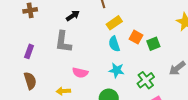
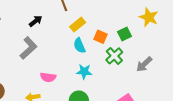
gray L-shape: (63, 42) -> (28, 48), turned -135
green square: (153, 44) -> (125, 34), moved
green cross: (146, 80) -> (114, 56), moved

